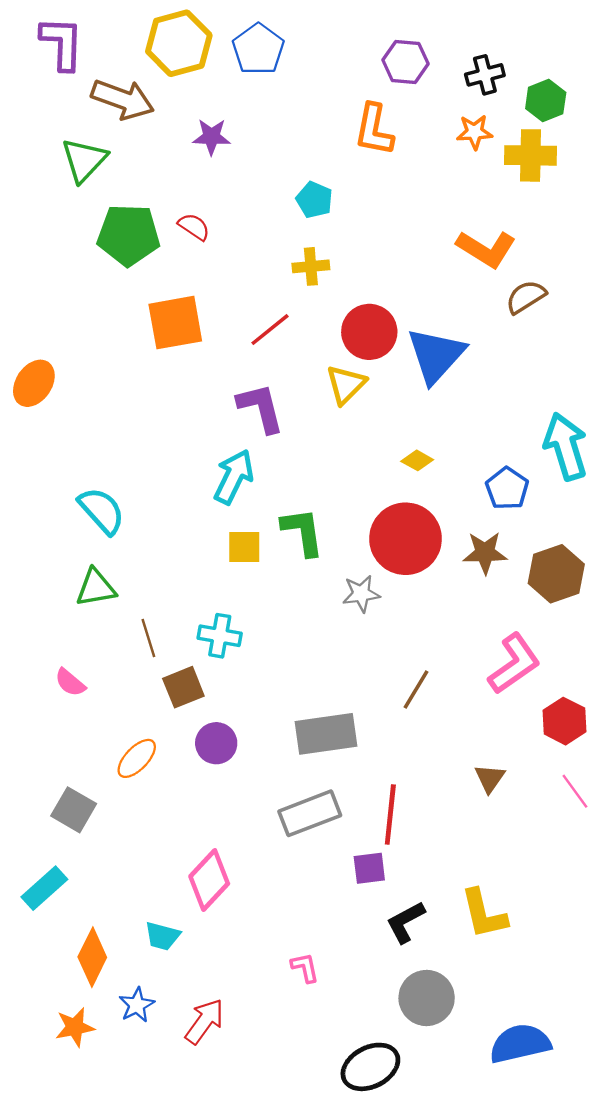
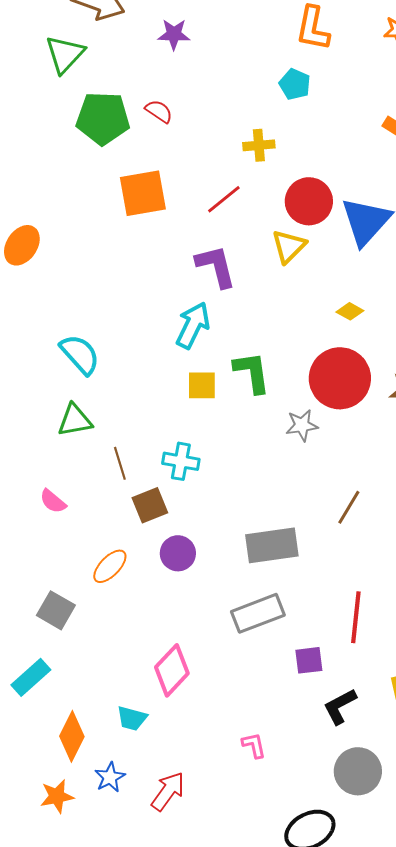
cyan pentagon: (314, 200) -> (295, 84), moved
red line: (390, 815) -> (356, 617), moved

